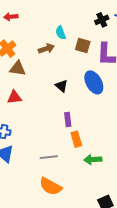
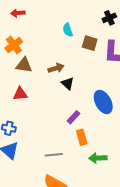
brown arrow: (46, 49) -> (56, 68), moved
blue ellipse: (94, 82) -> (103, 102), moved
purple rectangle: (68, 120) -> (73, 117), turned 48

